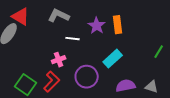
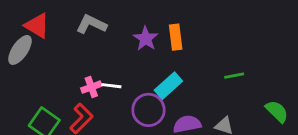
white line: (73, 39) -> (111, 86), moved
green line: (159, 52) -> (234, 76), turned 48
purple circle: (87, 77) -> (148, 110), moved

